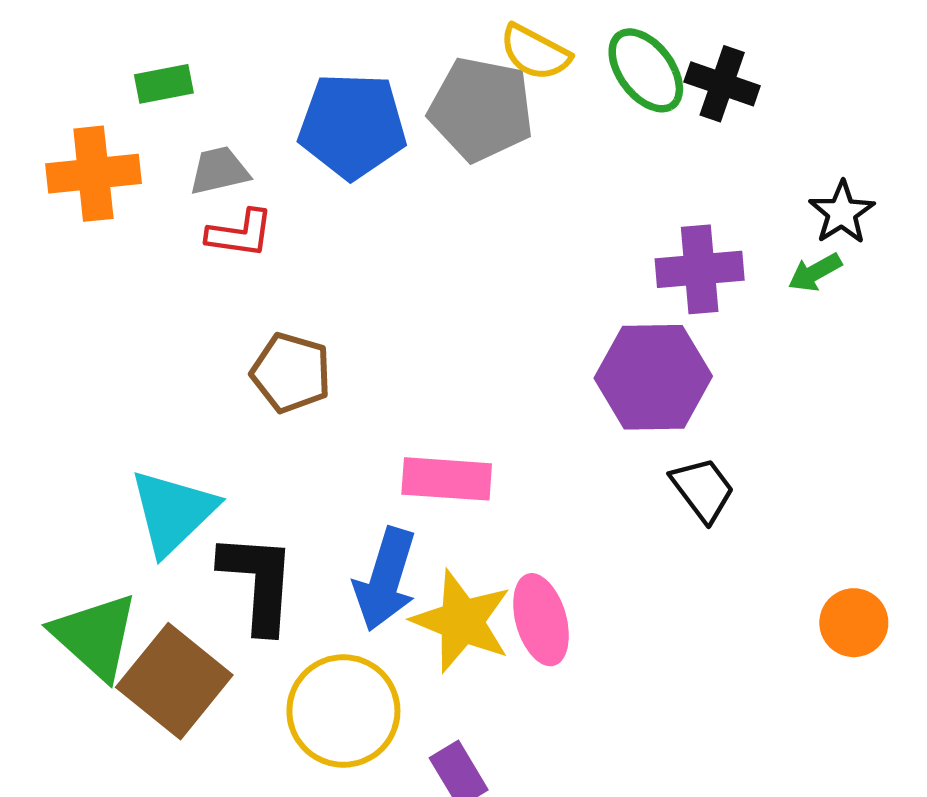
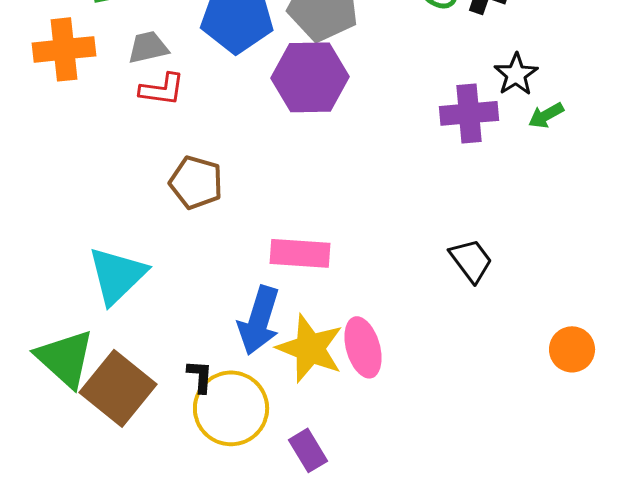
black star: (842, 213) -> (516, 74), moved
purple hexagon: (653, 377) -> (310, 77), moved
black L-shape: (258, 582) -> (200, 376), moved, size x0.5

